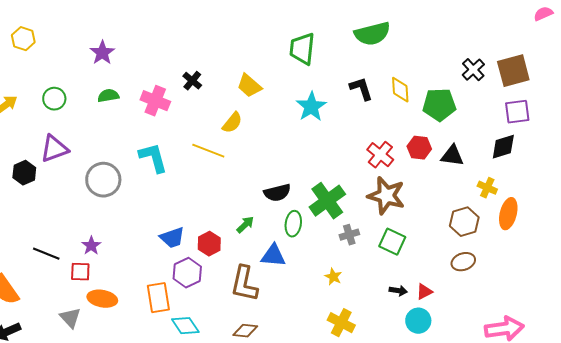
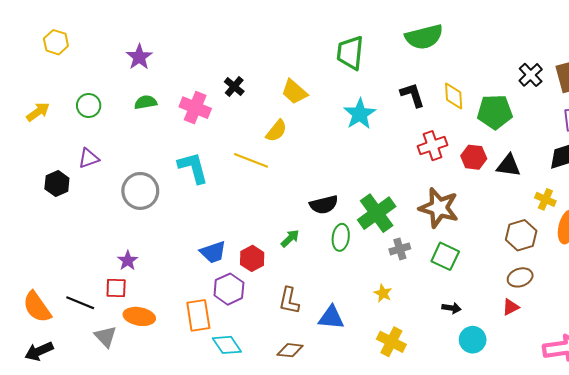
purple triangle: (54, 149) -> (89, 158), size x0.7
red cross: (380, 155) -> (433, 146), moved, turned 32
black line: (46, 254) -> (80, 303), moved
blue triangle: (273, 256) -> (331, 318), moved
brown L-shape: (244, 284) -> (289, 301), size x0.7
red triangle: (424, 292) -> (511, 307), moved

